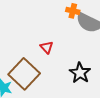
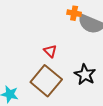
brown square: (24, 74) -> (46, 81), moved

